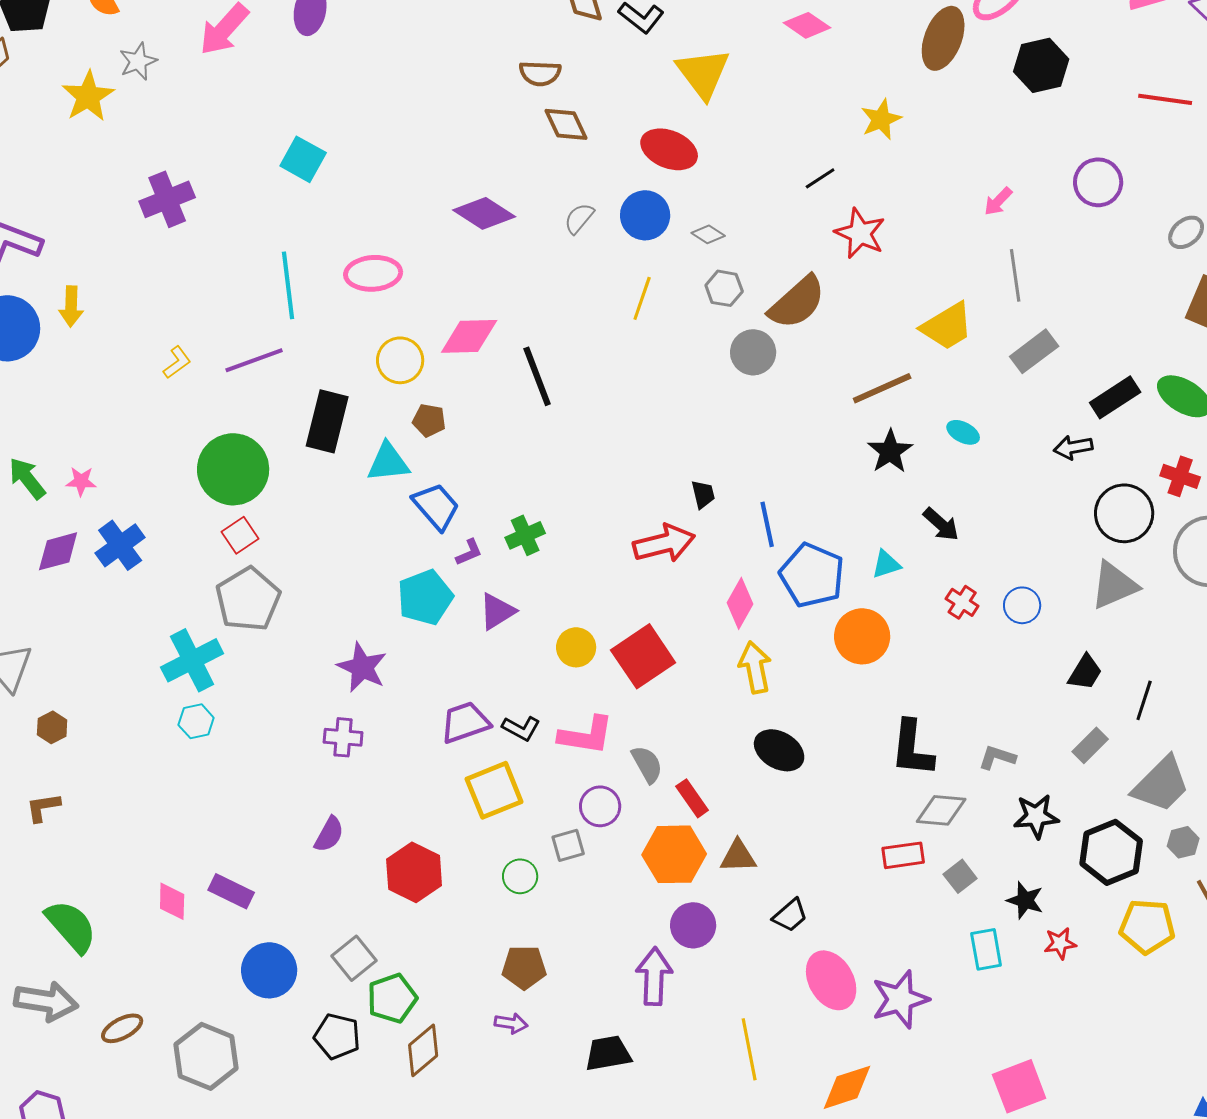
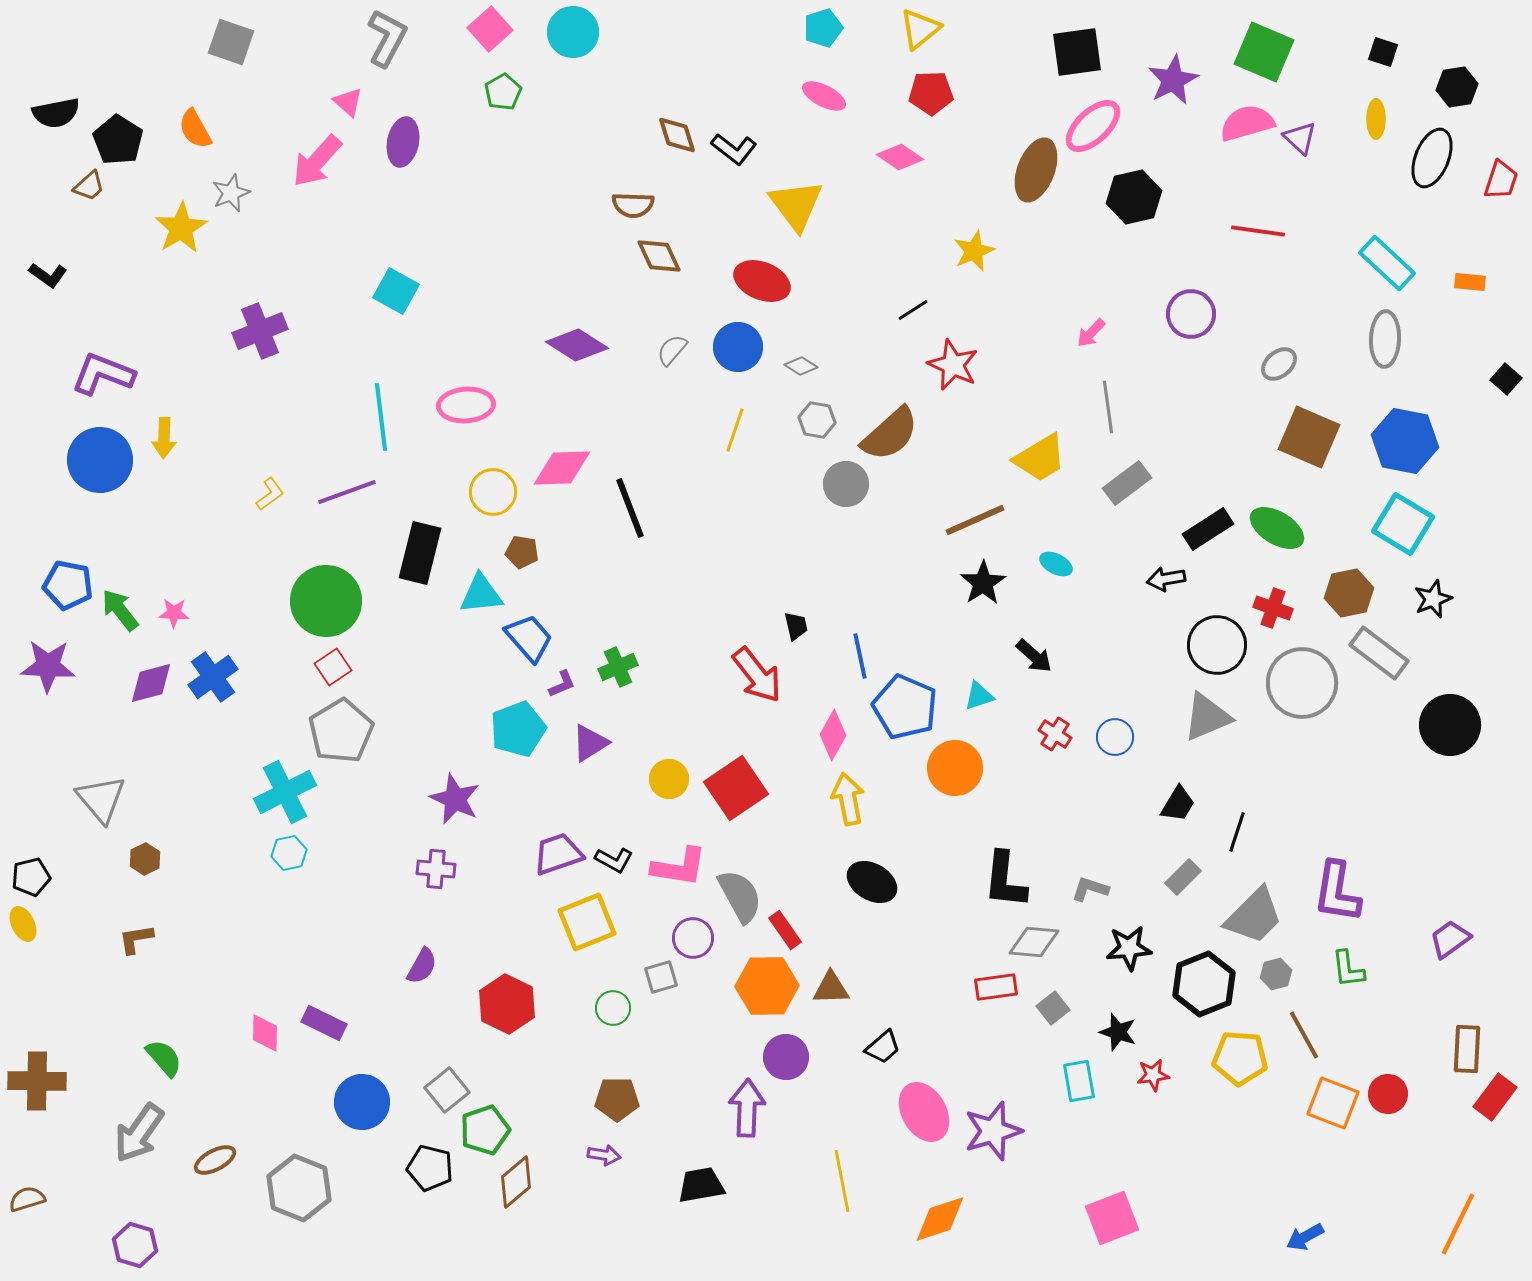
red arrow: (664, 543) -> (757, 675), turned 66
gray semicircle: (647, 764) -> (740, 896), size x1.4
green semicircle: (71, 926) -> (164, 1058), size x0.7
gray arrow: (46, 1001) -> (139, 1133), turned 116

